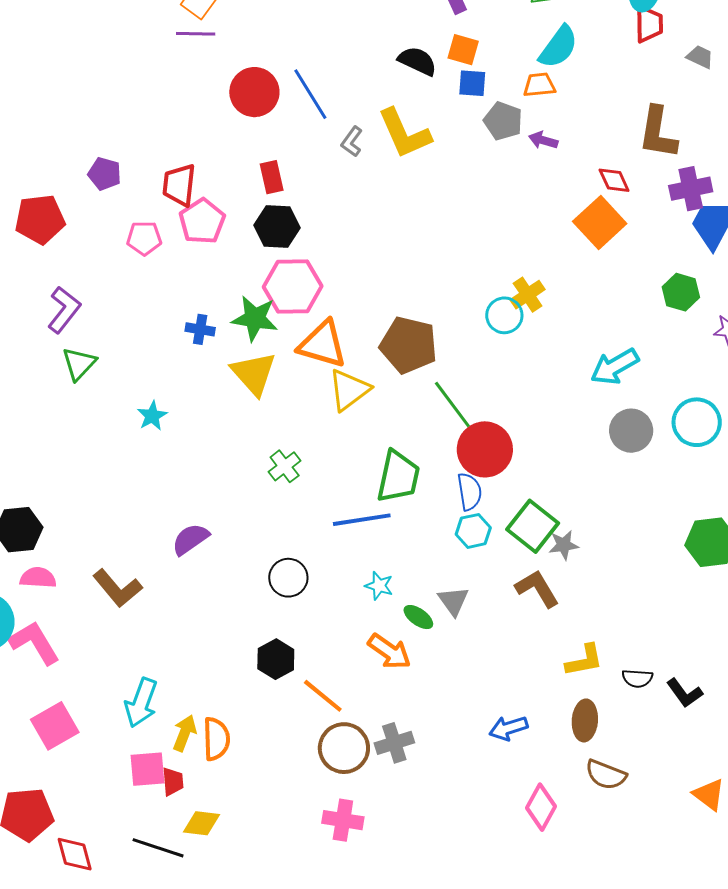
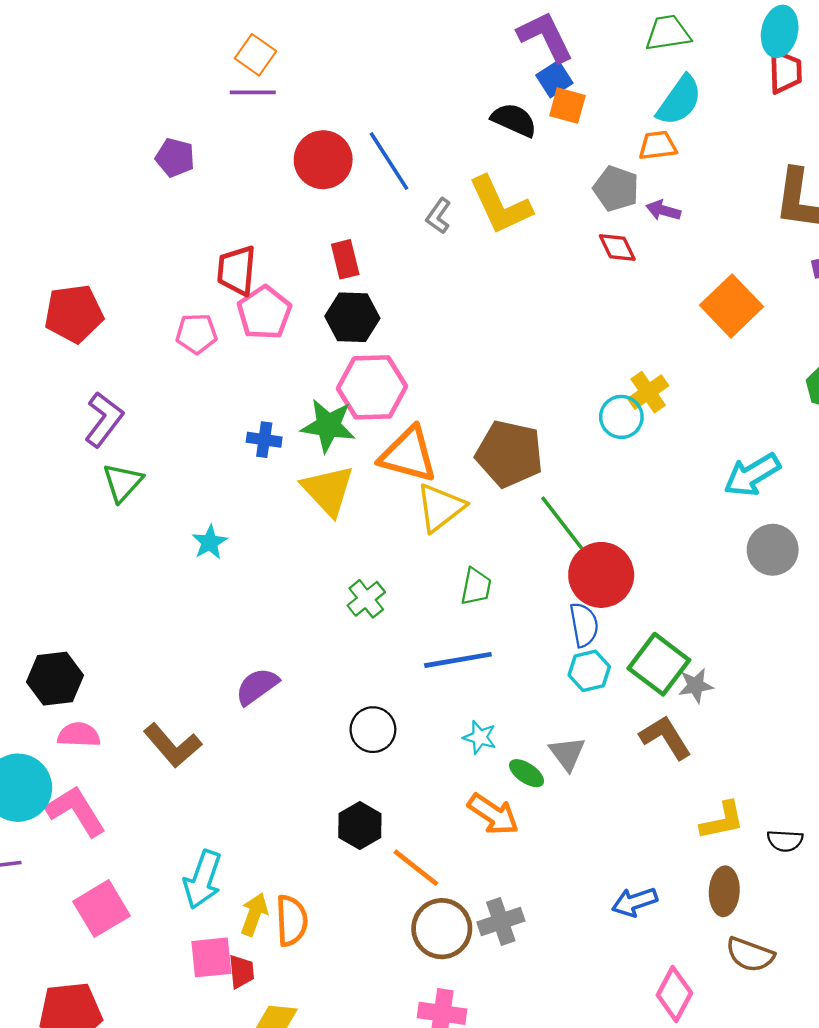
blue square: (472, 83) -> (554, 79), moved, turned -36
purple pentagon: (105, 174) -> (175, 158), moved
red diamond: (614, 180) -> (617, 247), moved
green trapezoid: (398, 477) -> (476, 587), moved, size x0.6

